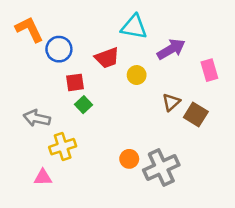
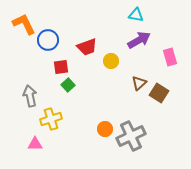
cyan triangle: (134, 27) -> (136, 15), moved, size x0.7
gray arrow: (37, 118) -> (30, 96), turned 65

